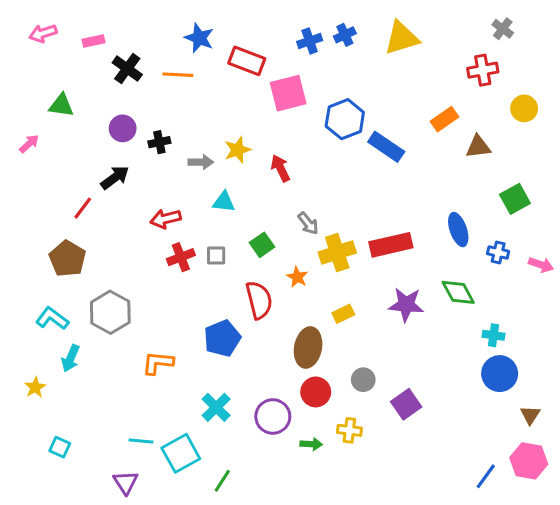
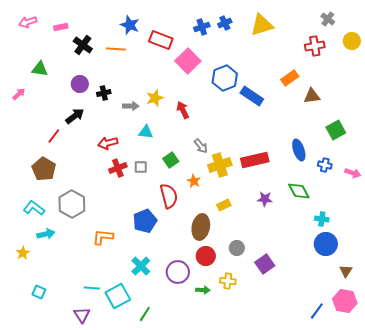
pink square: (288, 93) -> (188, 61), turned -30
yellow circle: (524, 108) -> (352, 41), moved
purple star: (406, 305) -> (265, 199), size x0.7
cyan arrow: (70, 358) -> (46, 234), turned -126

